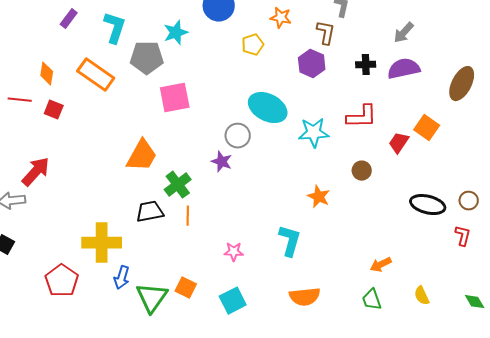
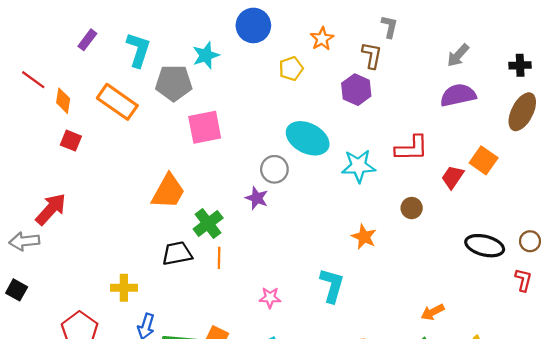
orange star: (281, 18) -> (322, 39), turned 30
black cross: (366, 65) -> (520, 65), moved
red line: (20, 100) -> (33, 80), moved, turned 30
yellow cross: (102, 243) -> (124, 288), size x0.6

